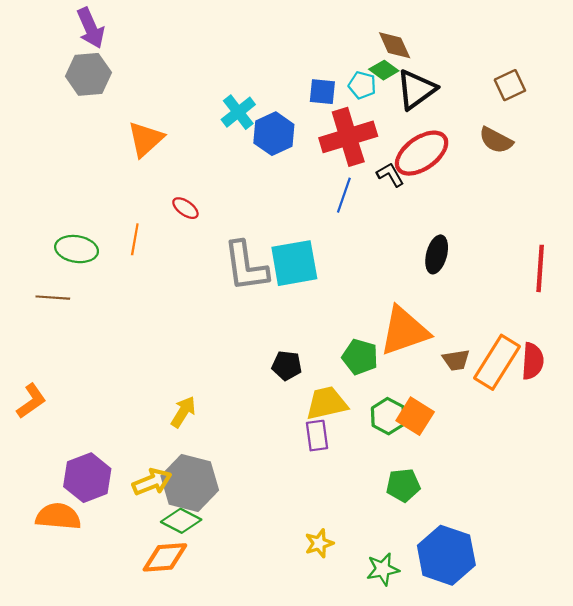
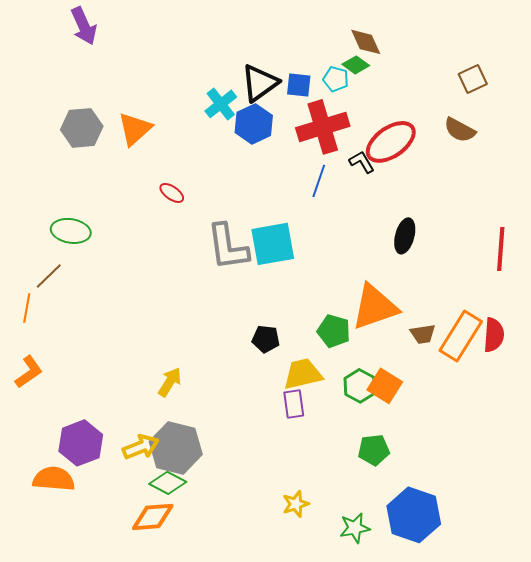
gray hexagon: (88, 74) -> (82, 128), moved
black triangle: (416, 89) -> (260, 83), moved
orange line: (135, 239) -> (27, 308), moved
brown line: (53, 298) -> (49, 276), turned -48

